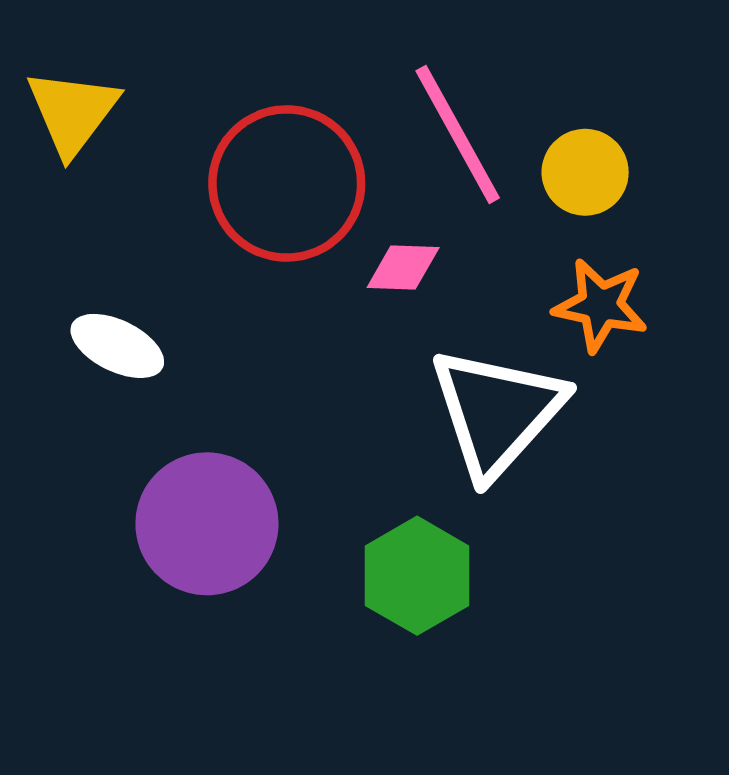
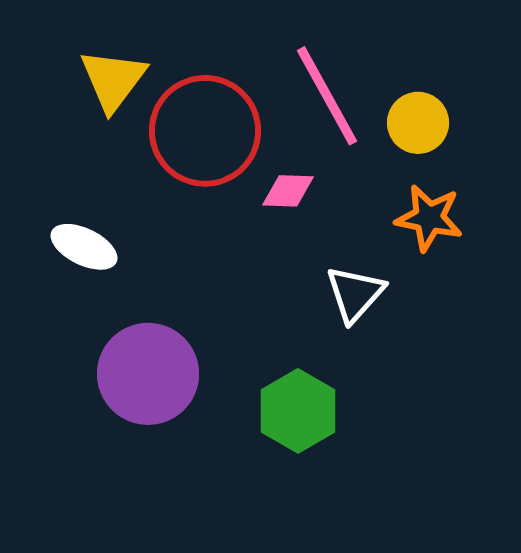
yellow triangle: (72, 112) -> (113, 80), moved
white triangle: (497, 412) -> (355, 294), size x0.6

